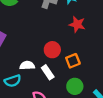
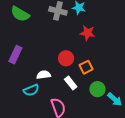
white rectangle: (48, 72) -> (71, 83), moved
green circle: (75, 86) -> (97, 89), moved

